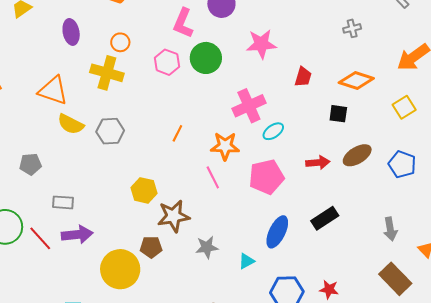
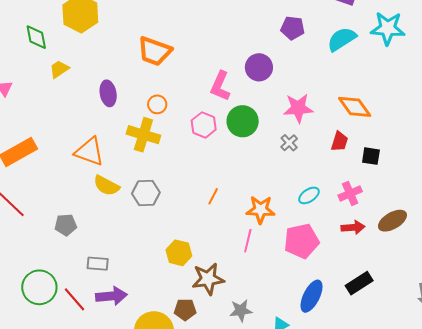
gray cross: (352, 28) -> (289, 143), moved, turned -30
orange diamond: (356, 80) -> (355, 107), moved, turned 36
pink cross: (249, 106) -> (350, 193), moved, size x0.7
black square: (338, 114) -> (371, 156), moved
pink line: (213, 177) -> (248, 241), turned 40

